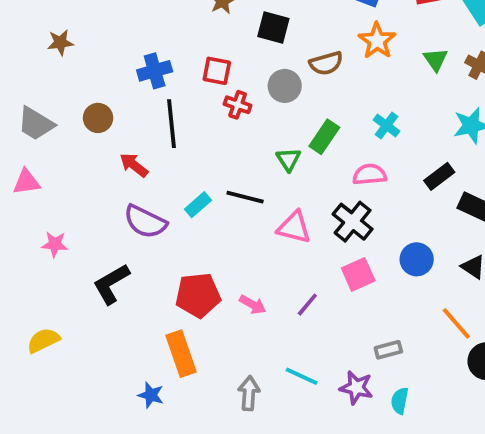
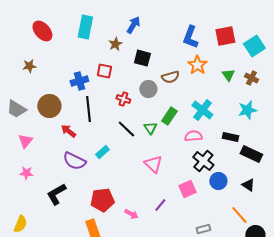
red square: (217, 71) -> (104, 71), moved
brown circle: (98, 118) -> (49, 106), size x1.5
cyan cross: (386, 125) -> (202, 110), size x1.5
black rectangle: (439, 176) -> (230, 137), turned 49
pink triangle: (26, 182) -> (25, 141), moved, turned -42
black line: (245, 197) -> (126, 129), moved, turned 30
black cross: (353, 222) -> (203, 161), moved
pink triangle: (294, 227) -> (153, 164), turned 30
pink arrow: (253, 305) -> (131, 214), moved
yellow semicircle: (43, 340) -> (20, 224), turned 138

